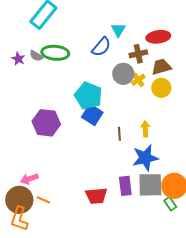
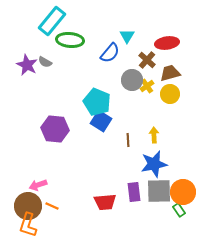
green ellipse: (55, 53) -> (70, 40), moved
brown cross: (138, 54) -> (147, 60), turned -36
purple star: (18, 59) -> (27, 65), size x1.5

